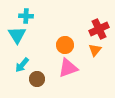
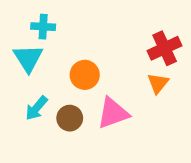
orange circle: (65, 45) -> (85, 75), moved
brown circle: (37, 79) -> (70, 118), moved

